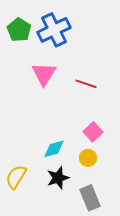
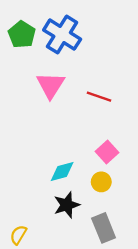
blue cross: (54, 30) -> (62, 35), turned -32
yellow semicircle: (16, 177) -> (18, 235), moved, size x0.7

